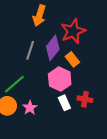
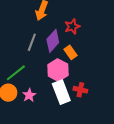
red star: (73, 31) -> (72, 26), size x0.7
white rectangle: (64, 103) -> (61, 92), size x1.6

